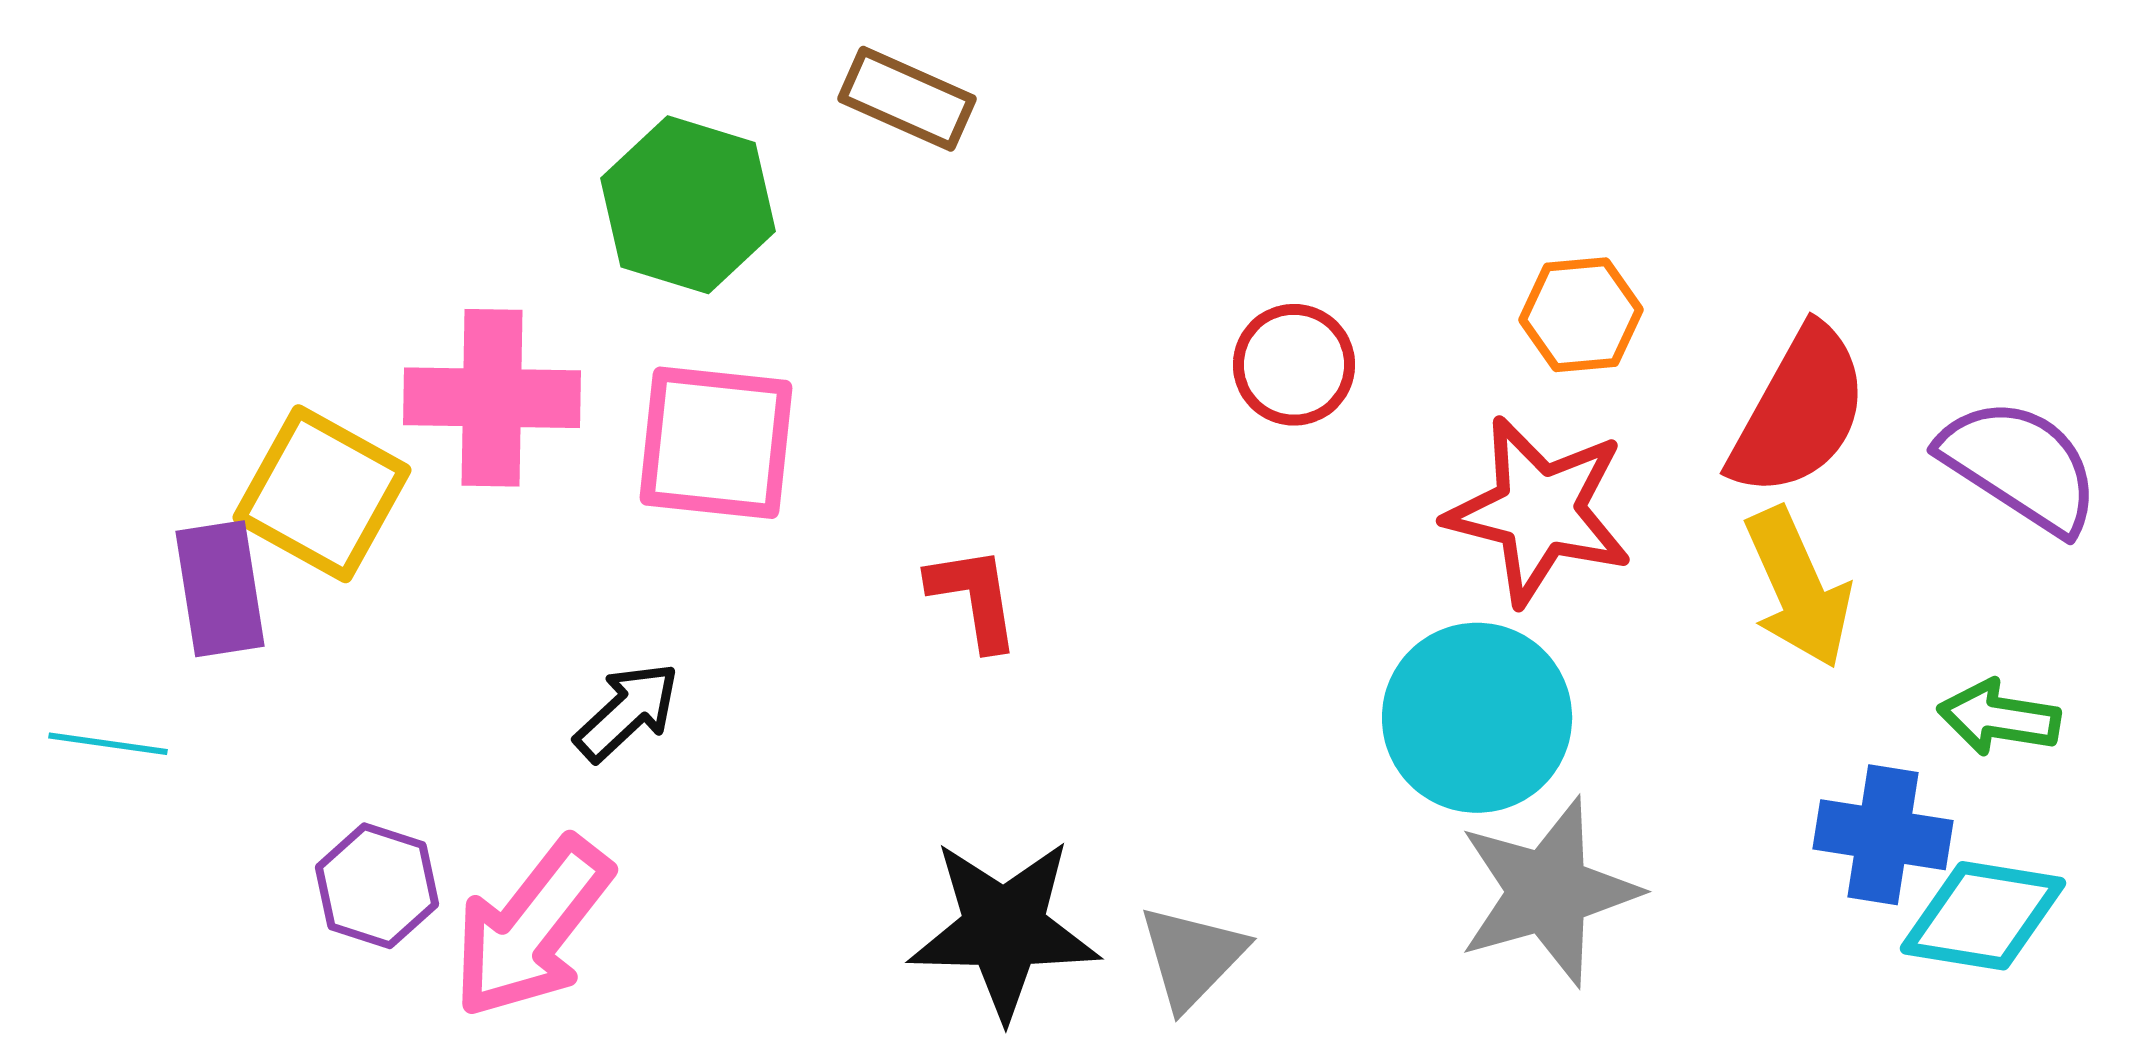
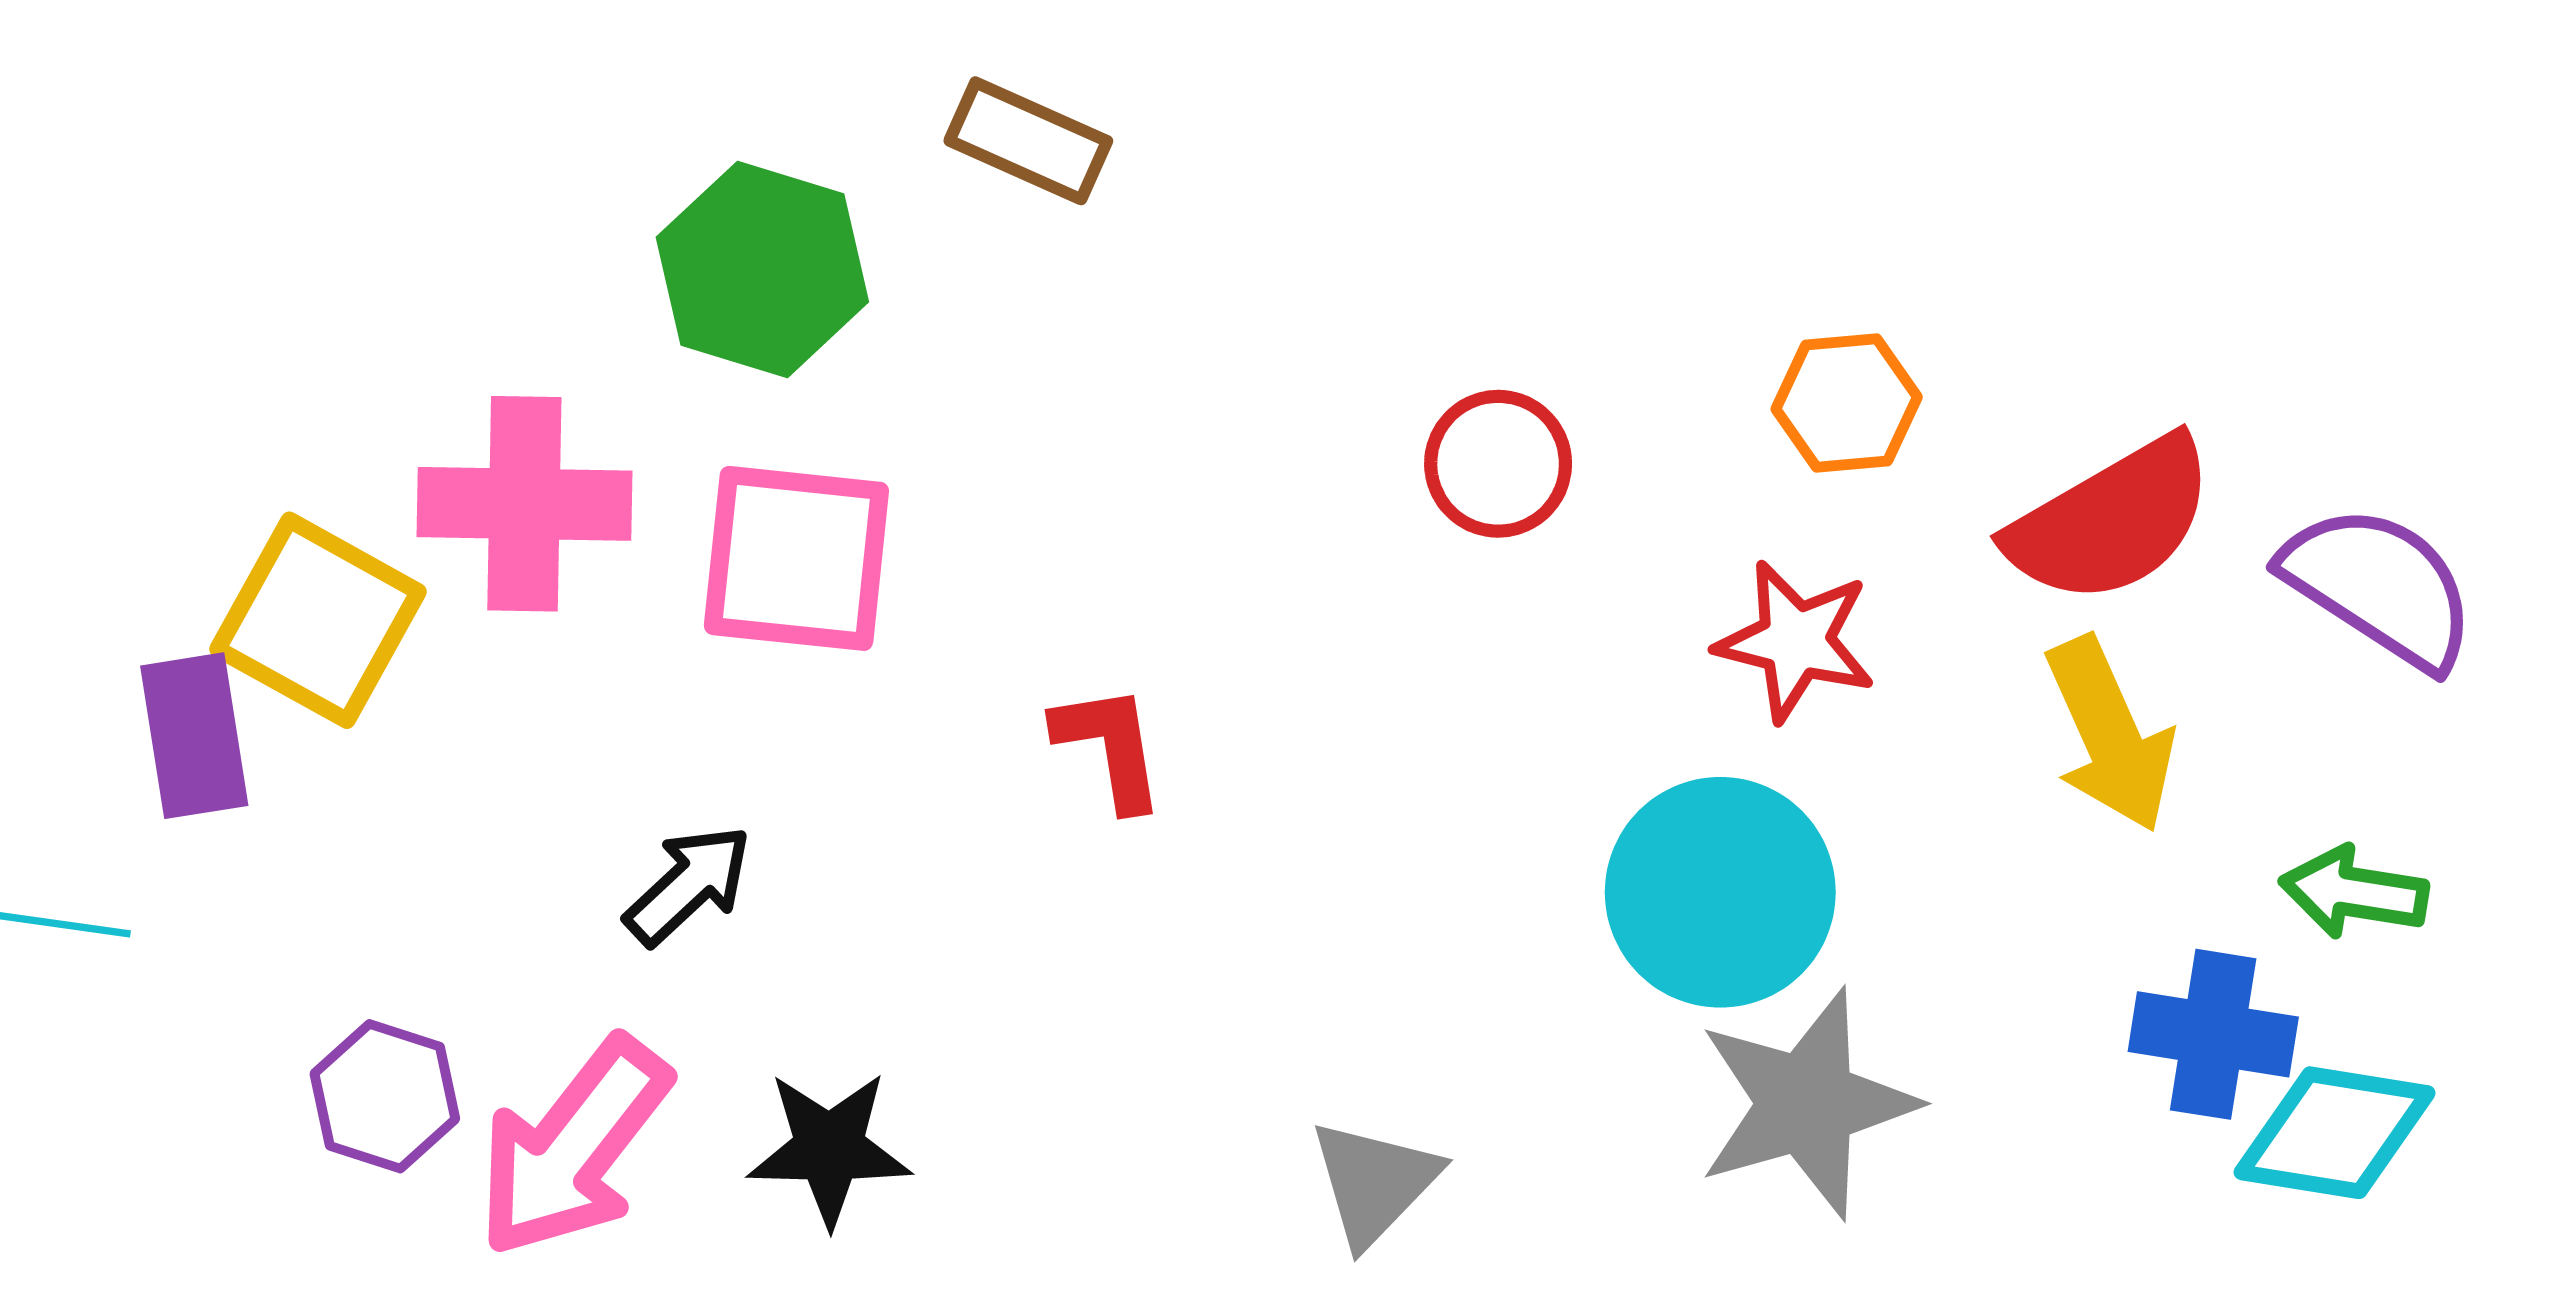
red semicircle: (1799, 412) -> (2111, 521), turned 31
red star: (1539, 511) -> (1796, 641), size x0.7
black star: (1004, 929) -> (829, 1148), moved, size x0.7

